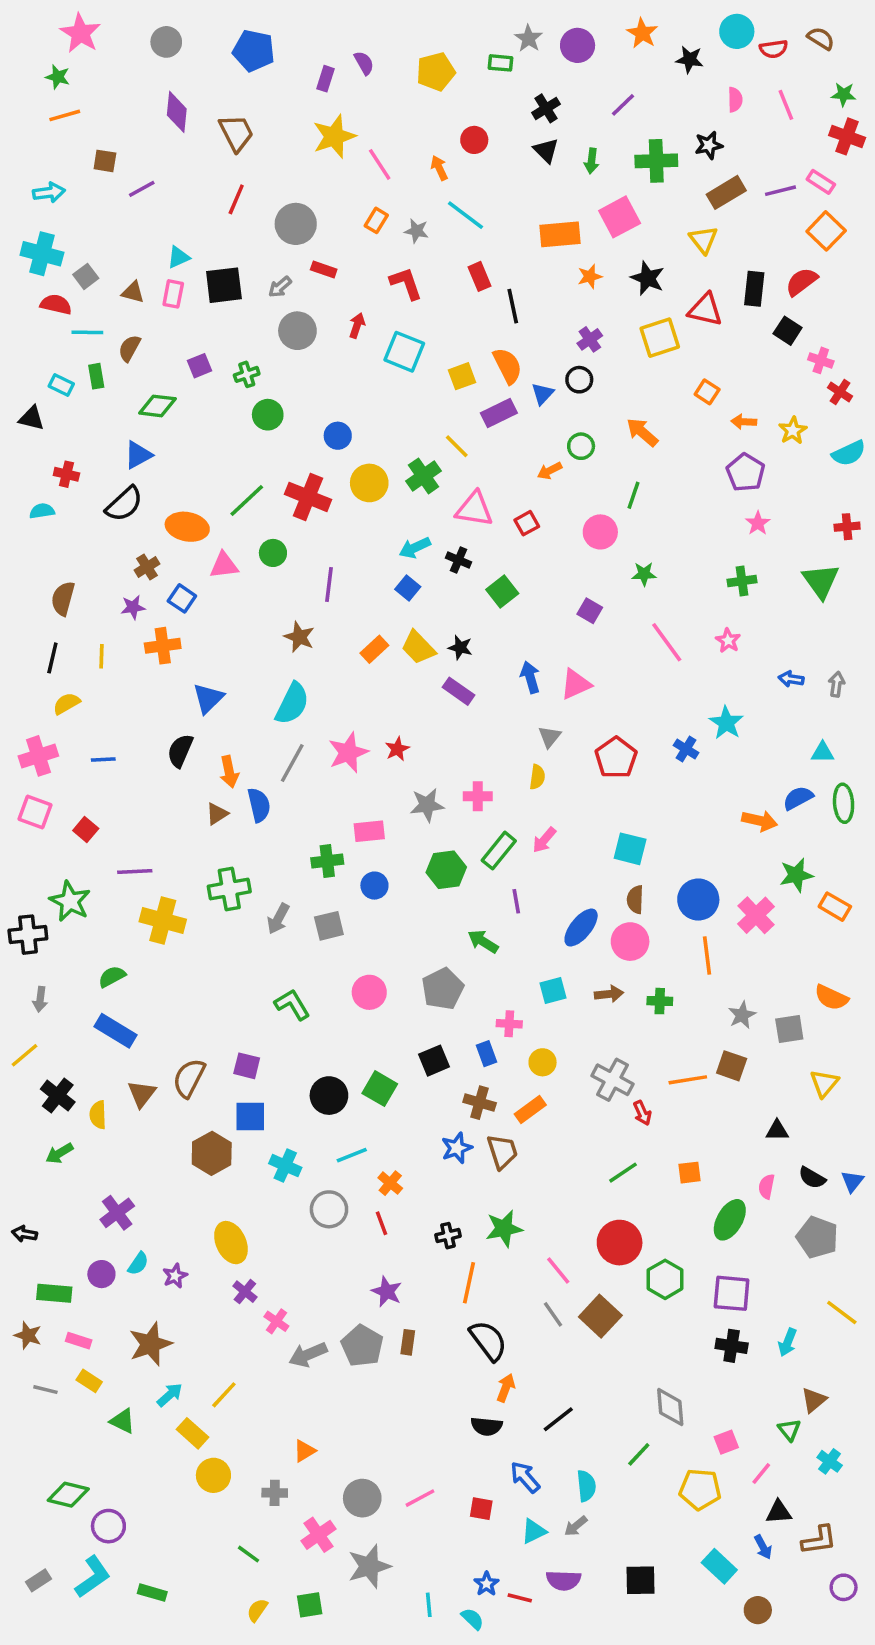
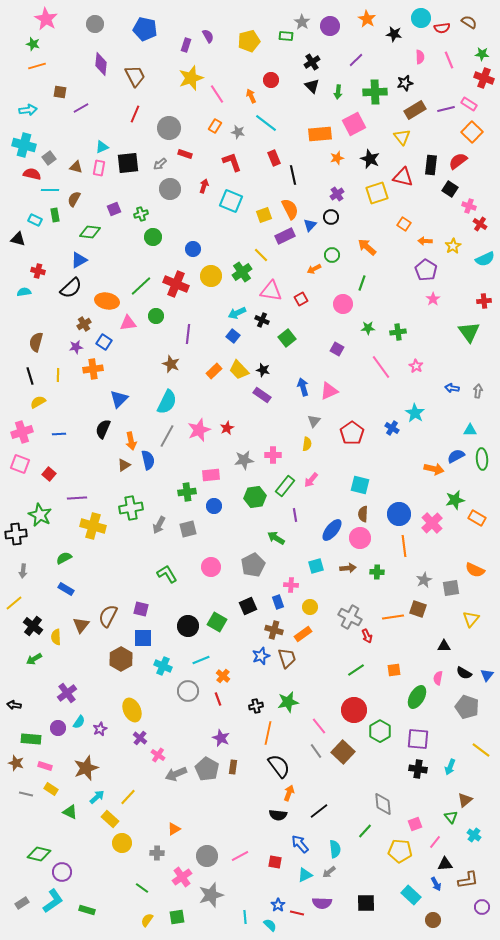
green cross: (742, 581) -> (398, 332), moved
black line: (52, 658) -> (30, 376), turned -30
blue rectangle: (115, 1031) -> (66, 589), size x0.7

